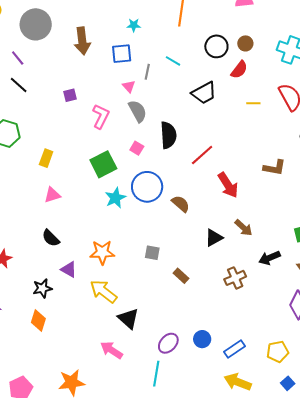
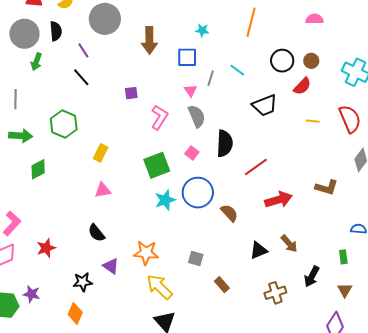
red arrow: (228, 185) -> (279, 200), turned -80
black arrow: (270, 258) -> (312, 276), turned -45
yellow arrow: (104, 291) -> (159, 287), moved

